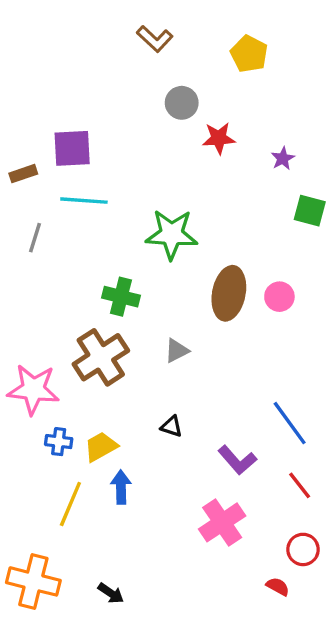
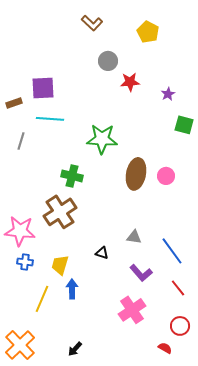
gray triangle: (177, 351) -> (134, 237), moved, turned 35
blue cross: (59, 442) -> (25, 262), moved
yellow trapezoid: (101, 447) -> (60, 265), turned -45
orange cross: (33, 581) -> (20, 345), turned 32
black arrow: (111, 593) -> (75, 349), moved, turned 98

